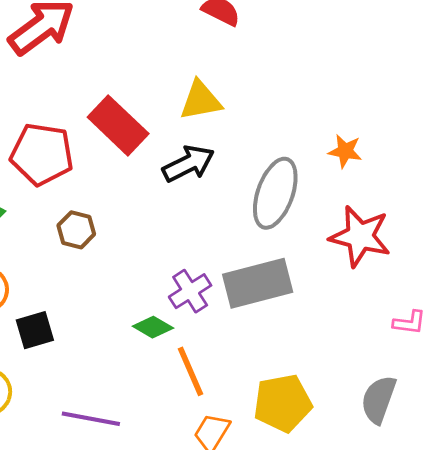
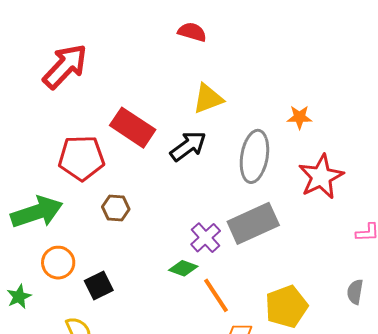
yellow triangle: (201, 100) -> (208, 99), moved
red star: (360, 236) -> (321, 177), turned -30
gray semicircle: (379, 399) -> (355, 292), size x0.7

